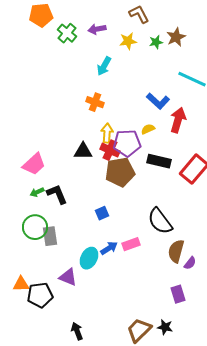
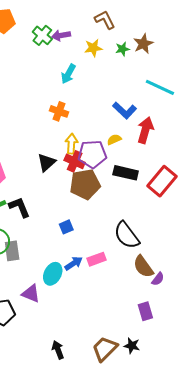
green cross: (67, 33) -> (42, 35), moved
black triangle: (83, 151) -> (46, 162), turned -42
brown semicircle: (176, 251) -> (143, 267), turned -50
black arrow: (77, 331) -> (58, 350), moved

